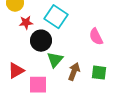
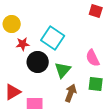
green triangle: (55, 60) -> (63, 70), moved
green square: (99, 73) -> (96, 84), moved

